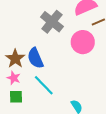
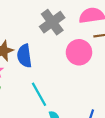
cyan line: (44, 85) -> (39, 94), moved

